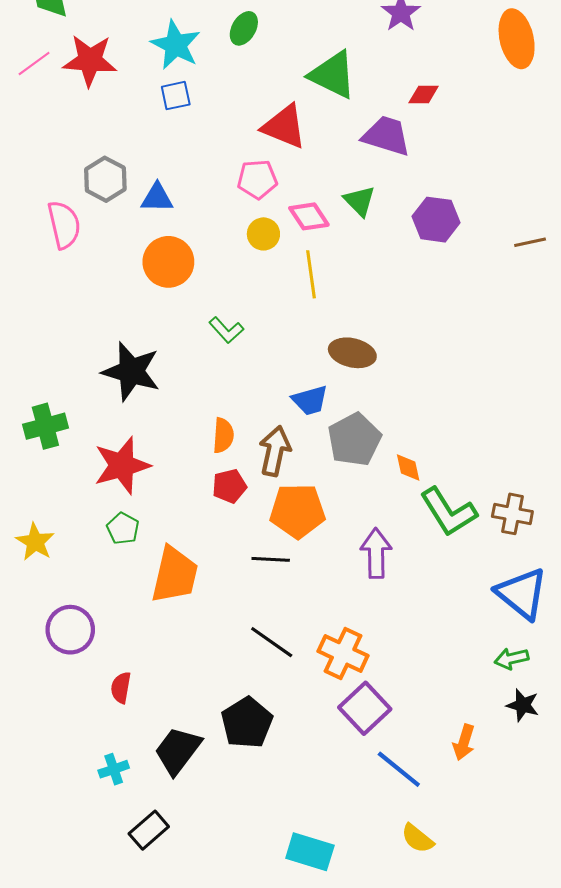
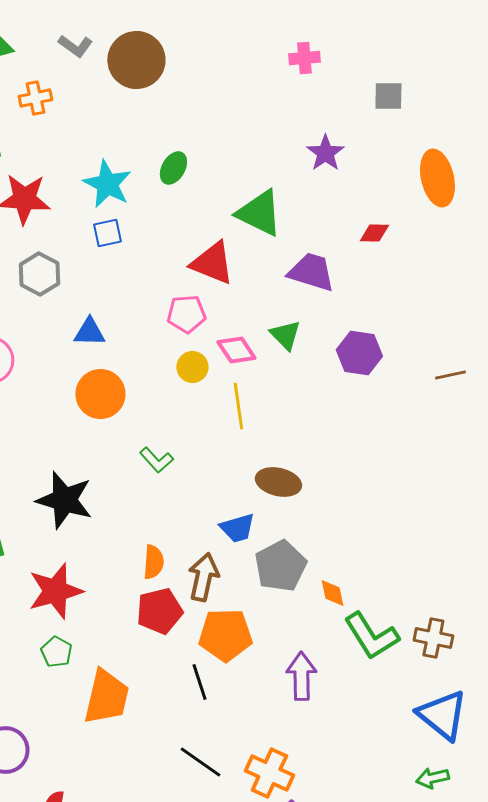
red diamond: (424, 94) -> (374, 233), moved
gray hexagon: (105, 179) -> (39, 274), moved
red pentagon: (229, 486) -> (159, 611), size x1.4
black line: (271, 559) -> (199, 682), turned 69

